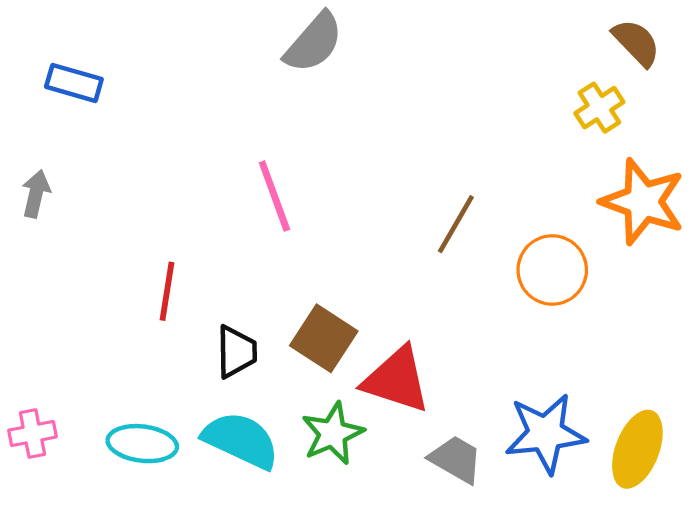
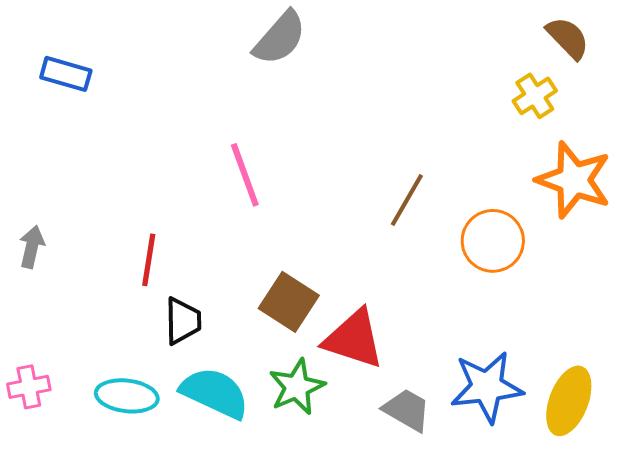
gray arrow: (36, 194) -> (32, 247), moved
black trapezoid: (236, 352) -> (183, 321), moved

